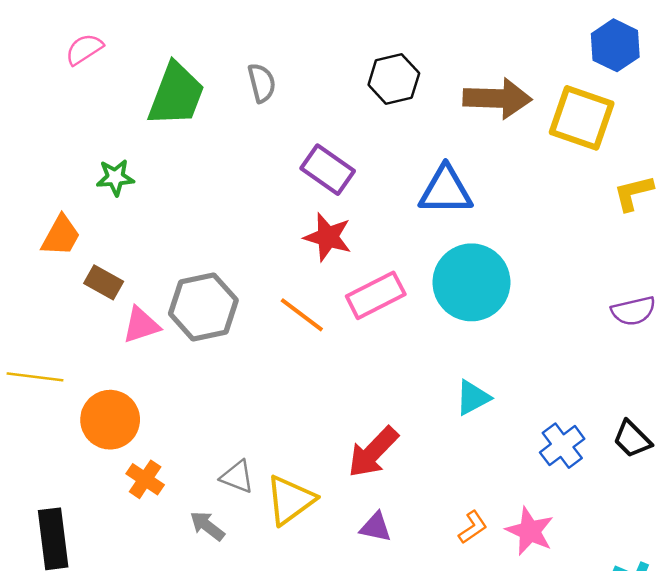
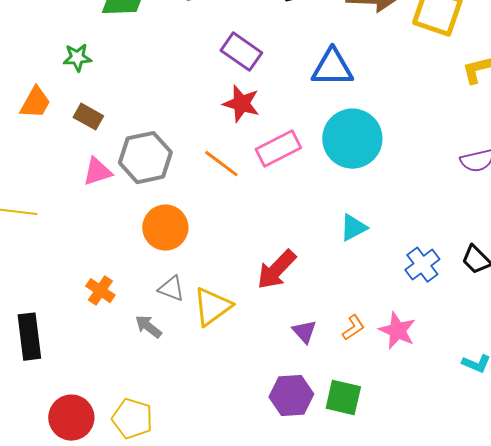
brown rectangle: (104, 282) -> (88, 117), moved
orange circle: (110, 420) -> (165, 228), moved
purple triangle: (376, 527) -> (304, 332), moved, turned 36

